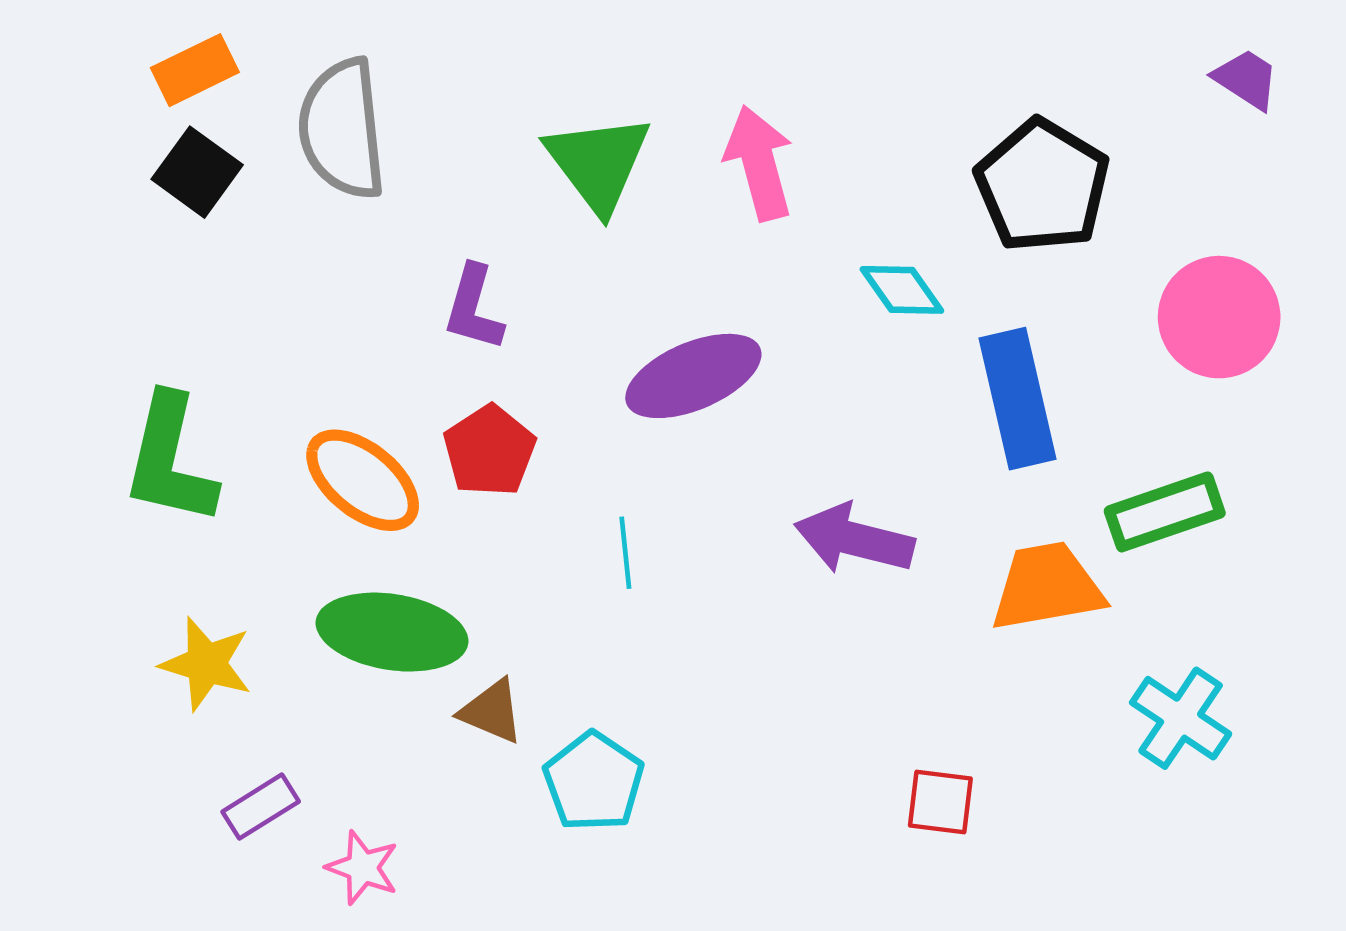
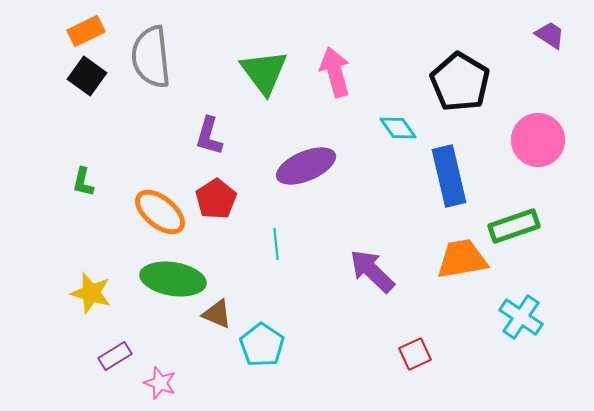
green L-shape: (170, 460) -> (83, 182), moved, size x0.5
purple arrow: (854, 539) -> (372, 271), moved, turned 30
red square: (940, 802) -> (415, 354), turned -32

